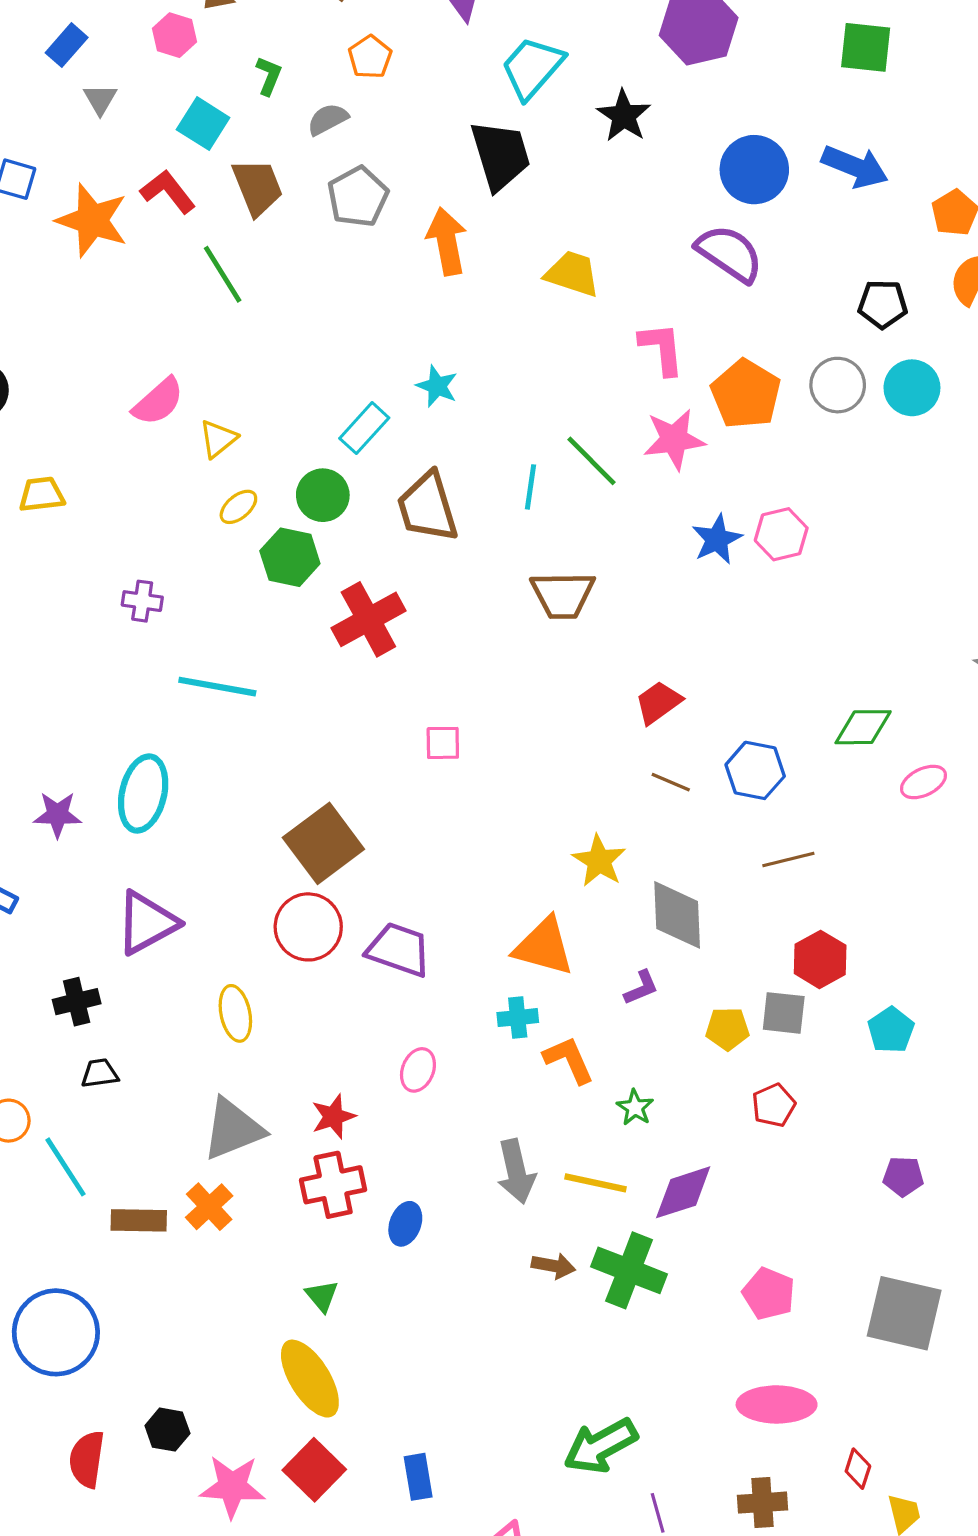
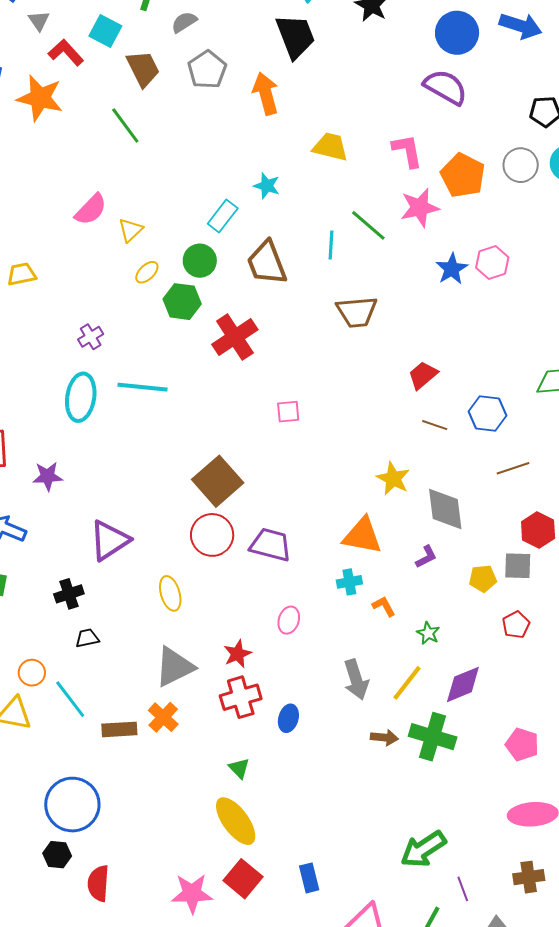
red L-shape: (168, 192) -> (66, 53), moved
yellow trapezoid: (572, 274) -> (330, 147), moved
purple cross: (142, 601) -> (91, 337), turned -35
cyan ellipse: (143, 794) -> (81, 397), moved
orange L-shape: (569, 1060) -> (384, 606), size x0.7
yellow line: (596, 1183) -> (407, 683), turned -60
black hexagon: (167, 1430) -> (57, 855), moved

